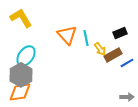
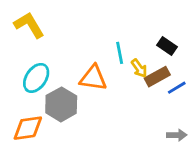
black rectangle: (120, 33) -> (167, 46), turned 56
orange triangle: (67, 35) -> (93, 78), moved, turned -40
gray hexagon: (21, 75) -> (61, 104), moved

